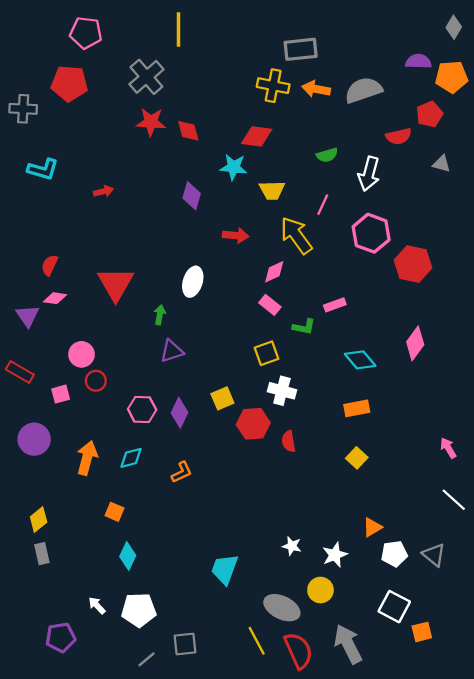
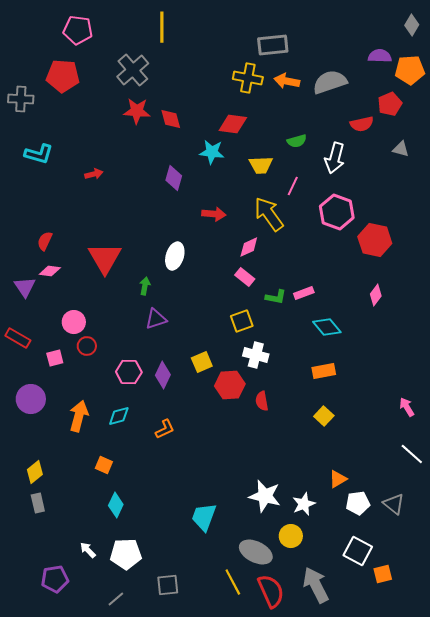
yellow trapezoid: (272, 190) -> (261, 165), moved
pink rectangle: (335, 305) -> (304, 293), moved
pink diamond: (415, 343) -> (376, 295), moved, size x0.7
white star: (292, 546) -> (265, 496), size x1.8
gray line: (146, 659) -> (116, 599), moved

